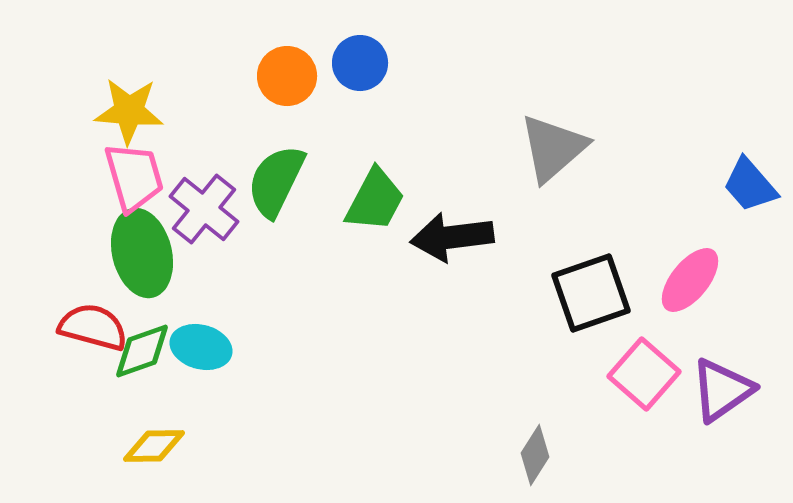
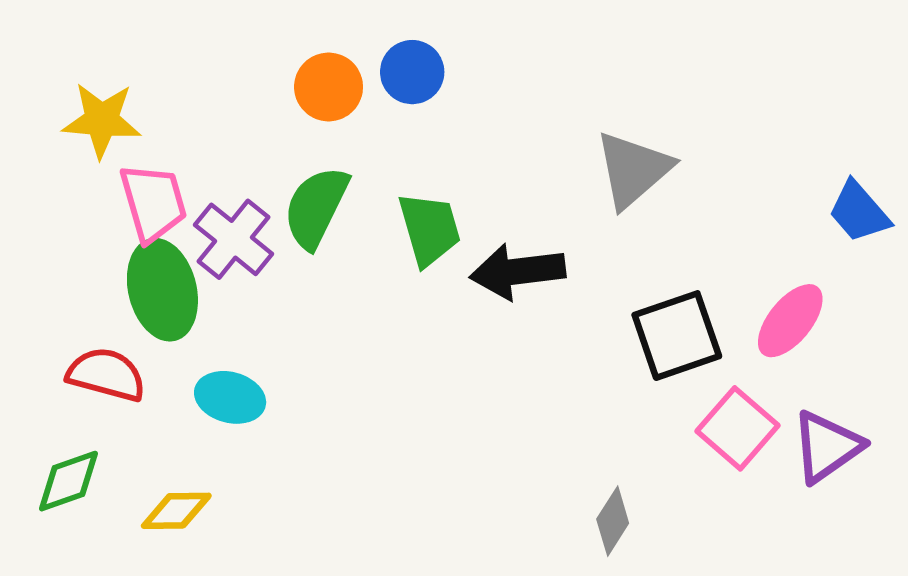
yellow star: (129, 111) -> (102, 120), moved
green trapezoid: (375, 200) -> (429, 229), turned -44
green diamond: (142, 351) -> (69, 481), moved

